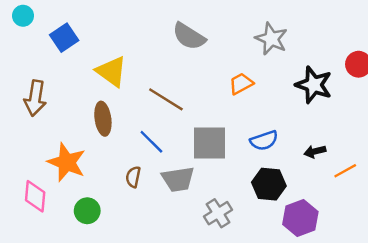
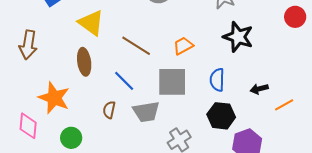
orange trapezoid: (241, 84) -> (183, 46), moved
black star: (314, 85) -> (238, 37), moved
blue semicircle: (264, 141) -> (217, 80), turned 110

